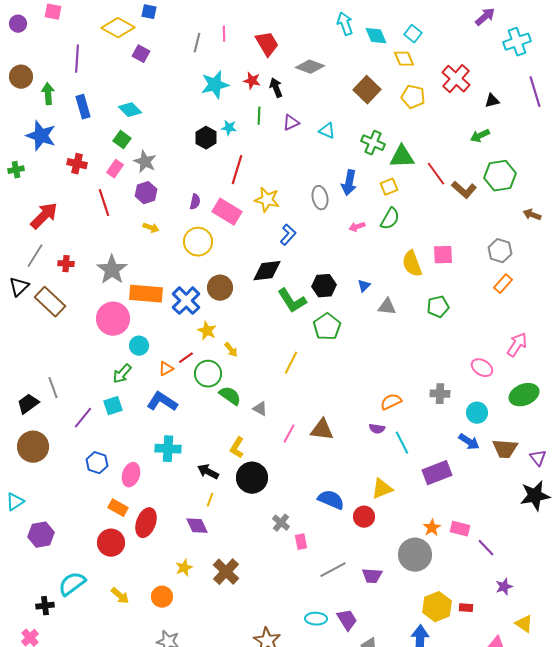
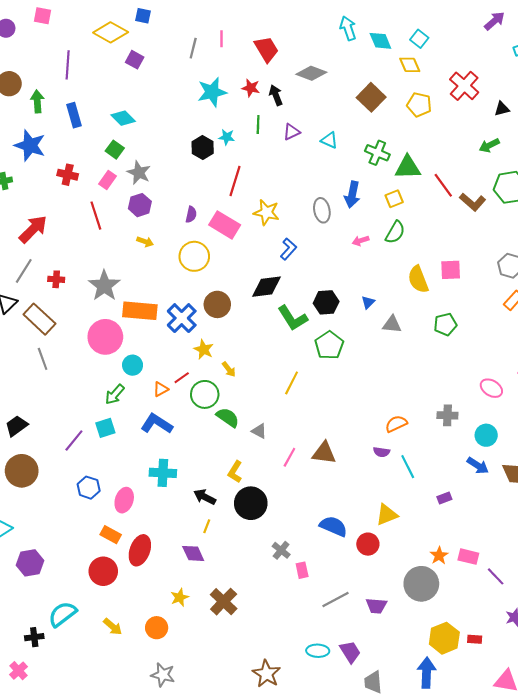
gray line: (53, 388) -> (43, 359), moved
purple rectangle: (437, 473) -> (444, 498), size x0.5

